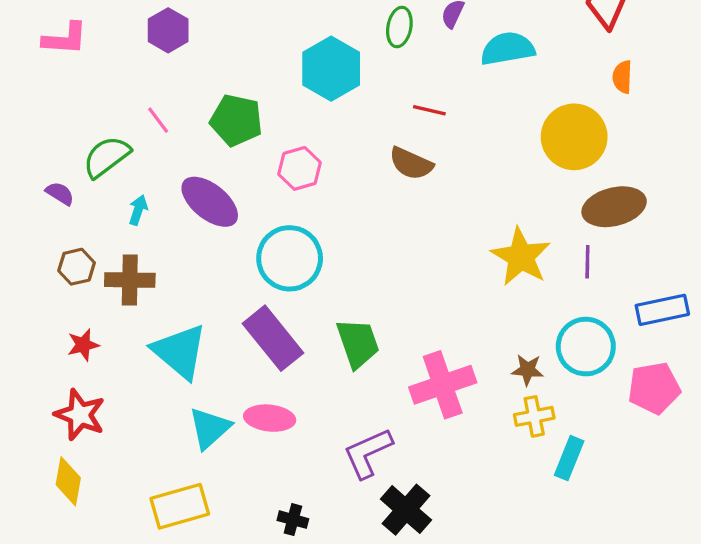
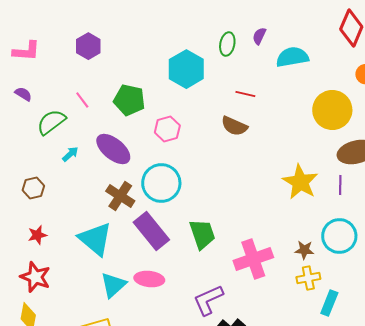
purple semicircle: (60, 193) -> (23, 94), moved
cyan arrow: (138, 210) -> (70, 154), turned 30
brown cross: (130, 280) -> (120, 196), moved, turned 32

